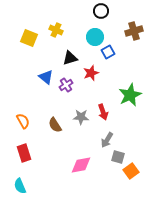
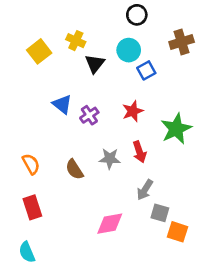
yellow square: (29, 38) -> (39, 51), turned 30
black triangle: (70, 58) -> (95, 64), moved, turned -35
red star: (91, 73) -> (133, 111), moved
orange square: (131, 171) -> (177, 232), turned -35

